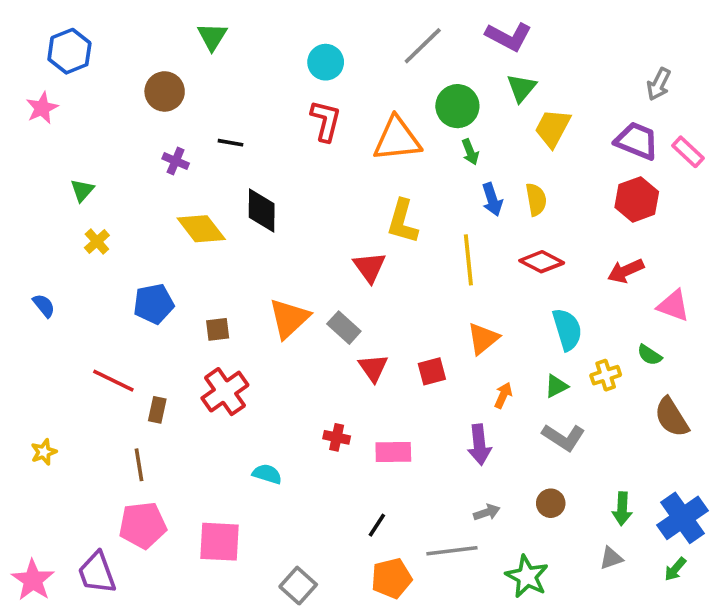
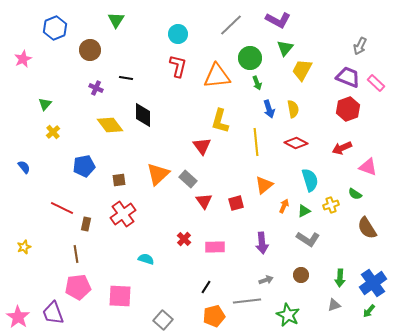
blue hexagon: (69, 51) -> (55, 28), moved
orange arrow: (503, 395) -> (284, 206), moved
red cross: (337, 437) -> (184, 239), turned 32

